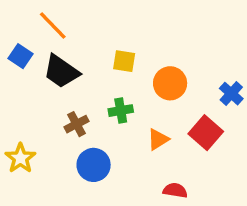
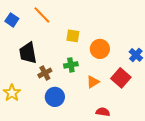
orange line: (53, 26) -> (42, 15), moved
blue square: (20, 56) -> (12, 20), moved
black trapezoid: (61, 71) -> (28, 53), moved, turned 45

